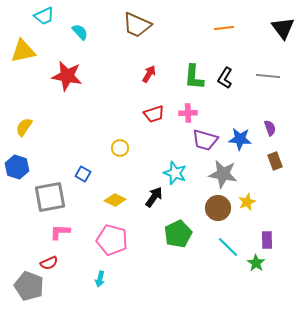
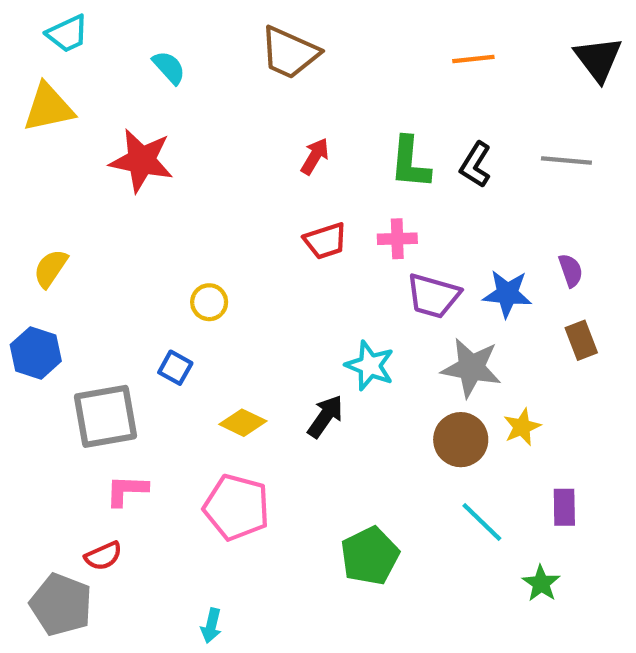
cyan trapezoid: (44, 16) -> (67, 34), moved
yellow circle: (120, 148) -> (209, 302), moved
green pentagon: (178, 234) -> (370, 556), moved
green star: (256, 263) -> (541, 583), moved
cyan arrow: (100, 279) -> (211, 626), moved

